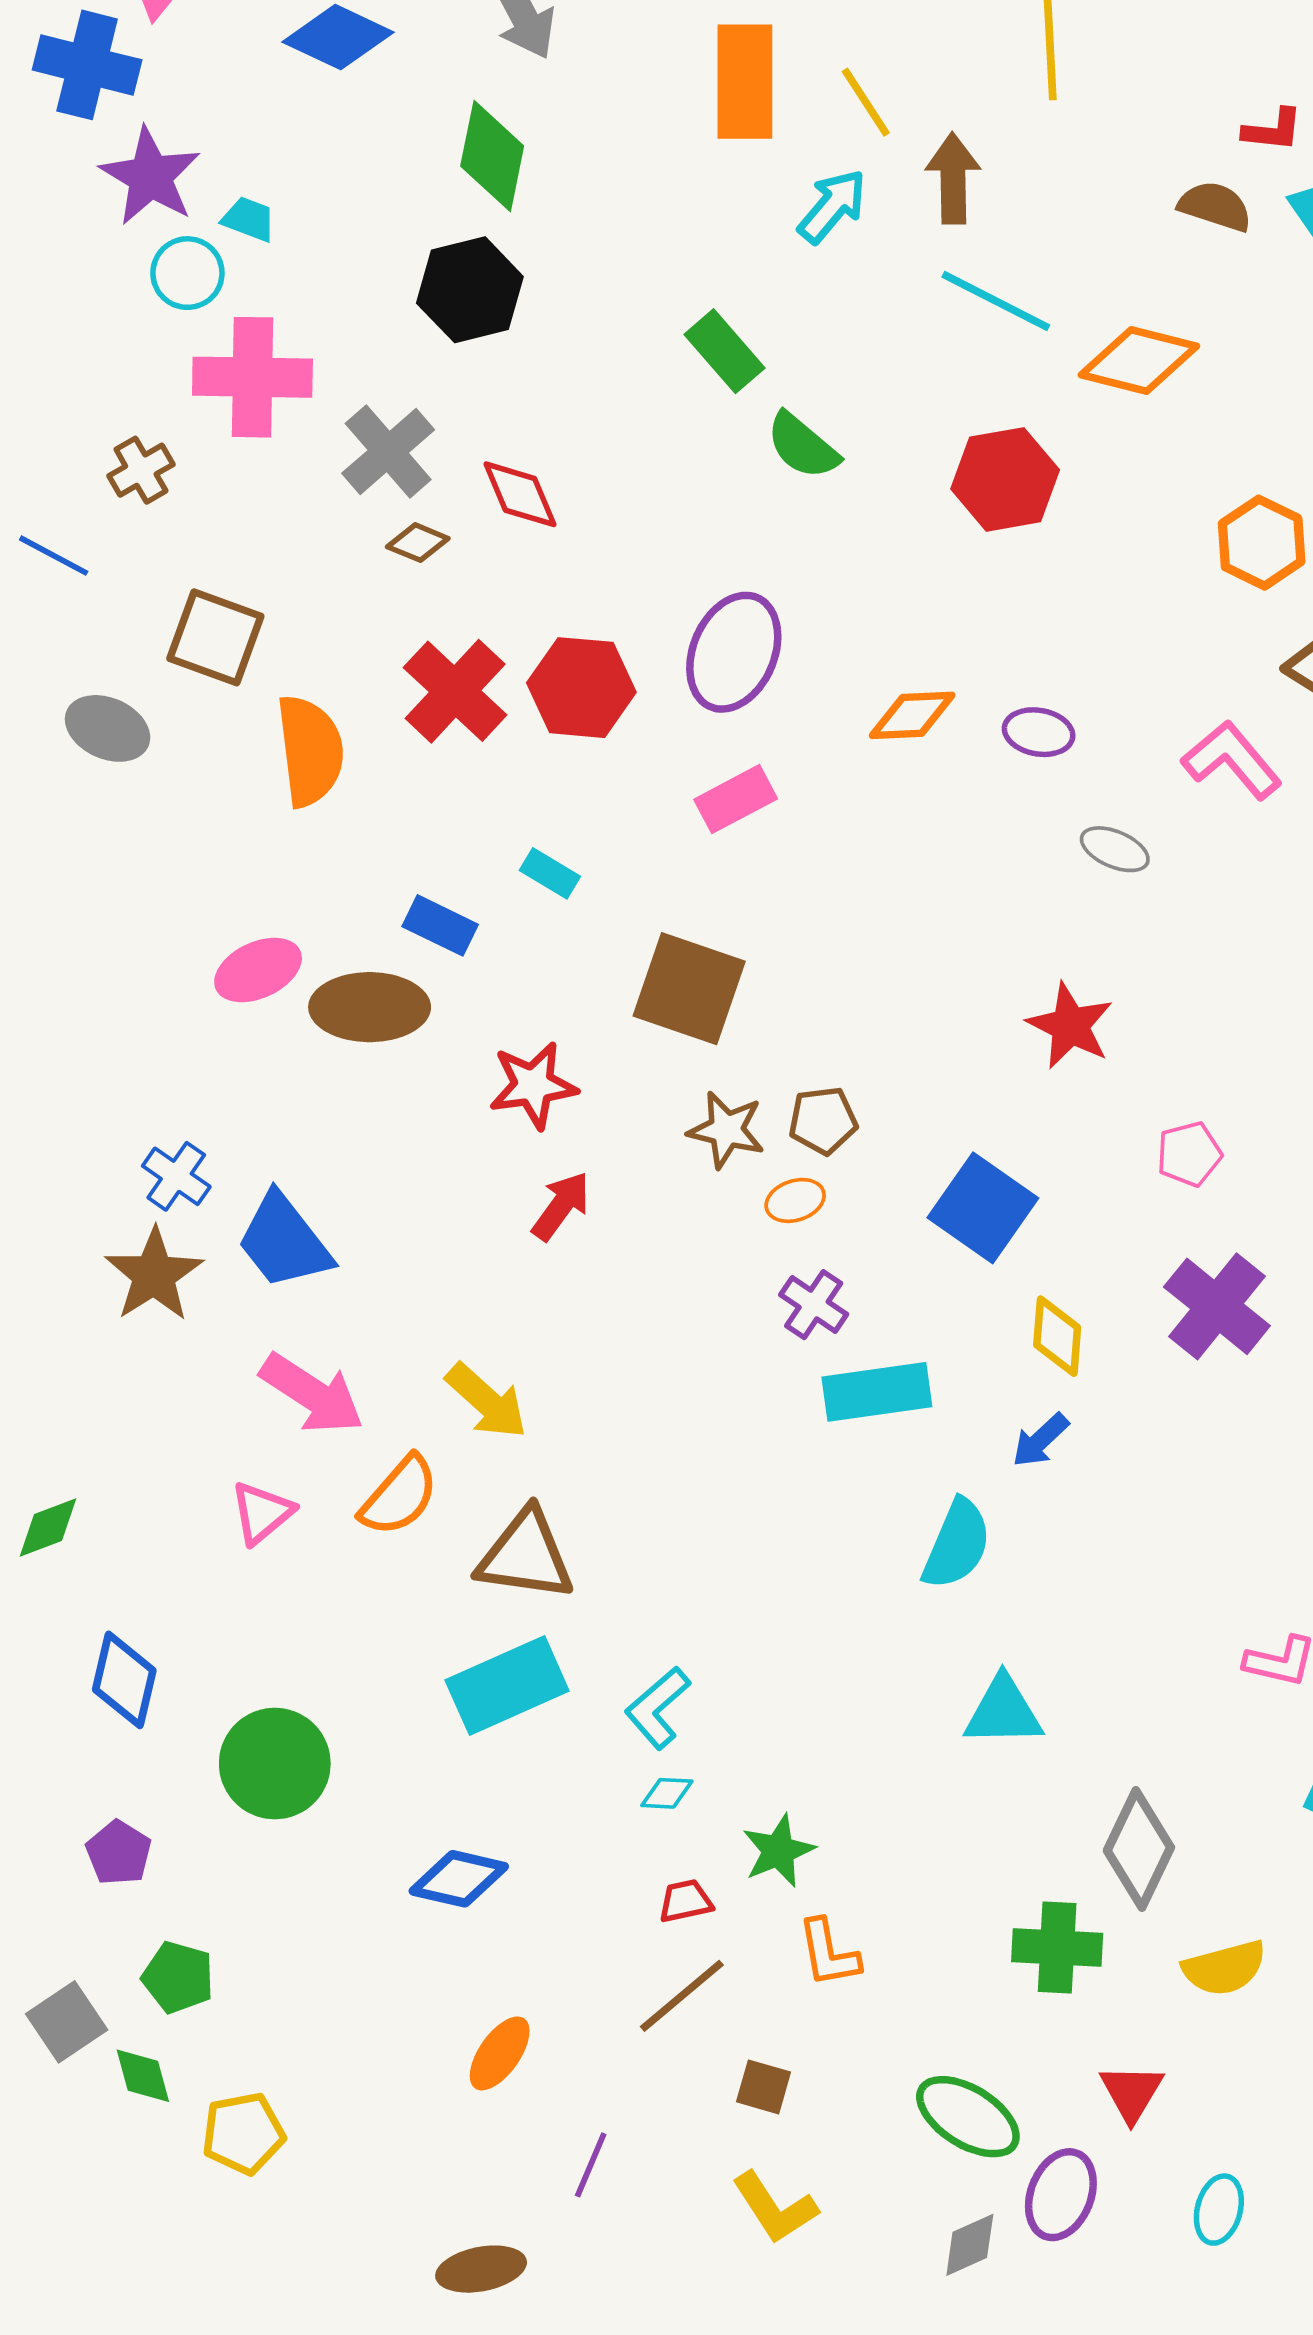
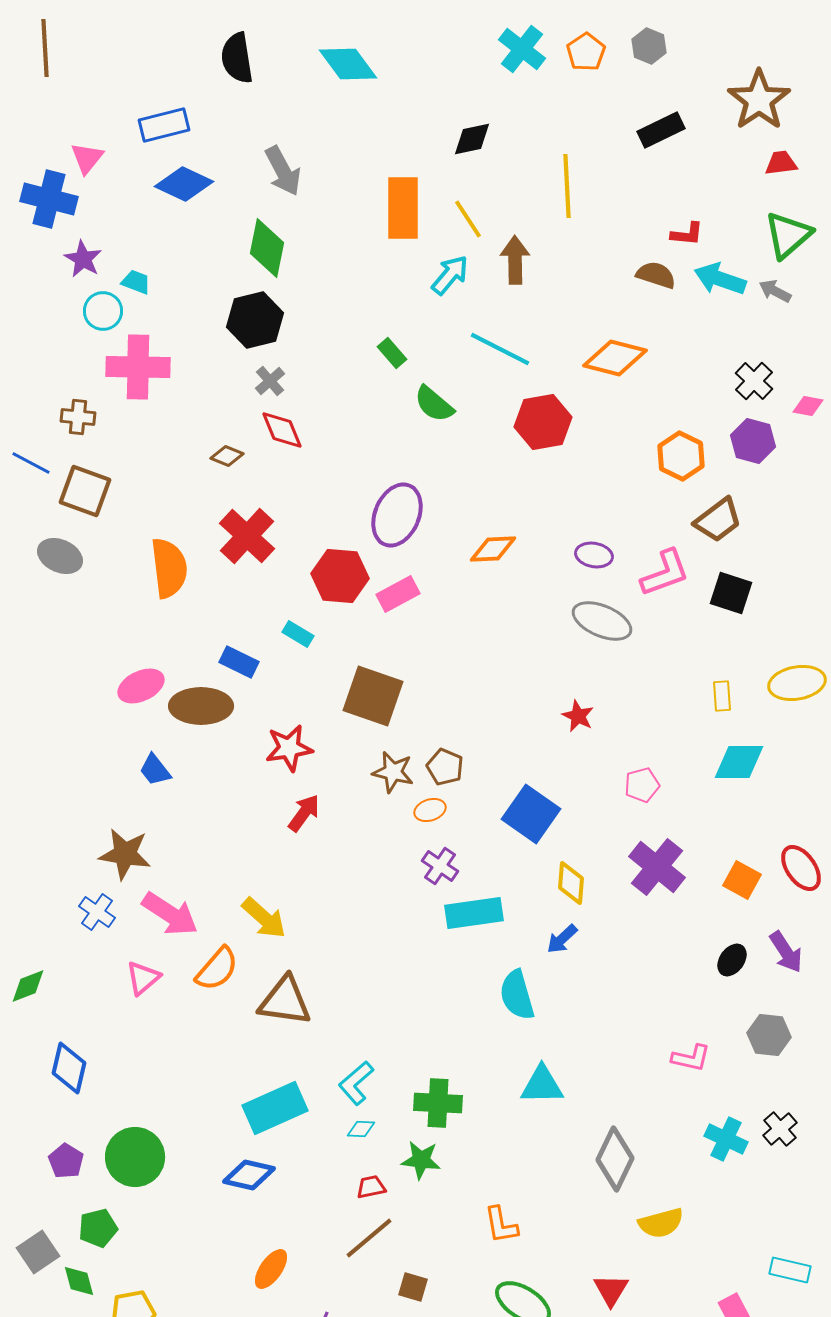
purple star: (150, 176) -> (83, 259), size x0.7
cyan line: (996, 301) -> (500, 349), moved
green rectangle: (724, 351) -> (392, 353), size x0.7
gray cross: (388, 452) -> (270, 381), moved, size x0.6
brown cross: (141, 470) -> (78, 417), turned 36
brown square: (215, 637) -> (85, 491), moved
red hexagon: (581, 688) -> (340, 576), moved
purple ellipse: (1039, 732) -> (594, 555), moved
pink L-shape: (1232, 760) -> (665, 573), turned 110
gray ellipse: (1115, 849) -> (602, 621), size x1.6
red star: (1070, 1026) -> (578, 716), size x0.7
brown pentagon: (823, 1121) -> (445, 767), turned 30
blue cross: (176, 1176) -> (97, 912), moved
blue trapezoid: (284, 1241) -> (155, 770), moved, size x0.6
brown star: (154, 1275) -> (125, 854), moved, turned -30
cyan semicircle: (957, 1544) -> (517, 995), turned 141
cyan rectangle: (507, 1685) -> (275, 1108), moved
green circle: (275, 1764) -> (135, 1157), moved
green star: (778, 1851) -> (421, 1160), turned 30
green cross: (1057, 1948) -> (438, 1103), moved
orange L-shape: (829, 1953) -> (501, 1225), moved
green pentagon: (178, 1977) -> (98, 1228), turned -30

